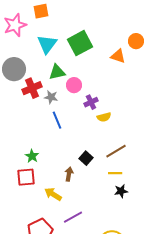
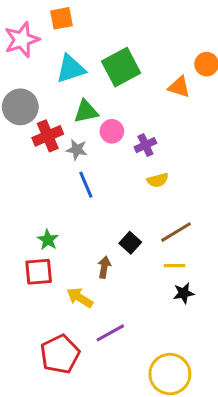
cyan triangle: (47, 44) -> (71, 69), turned 35
purple cross: (91, 102) -> (145, 145), moved

